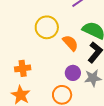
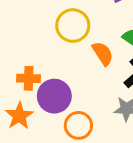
purple circle: (73, 73) -> (54, 96), moved, size x1.5

